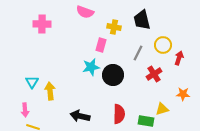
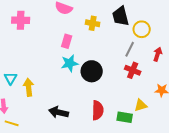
pink rectangle: (101, 45) -> (67, 41), moved
yellow circle: (163, 45) -> (142, 29), moved
gray line: (138, 53) -> (130, 49), moved
red cross: (154, 74) -> (133, 70), turned -35

